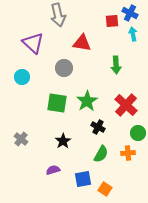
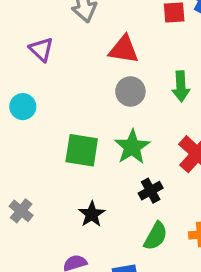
purple triangle: (33, 43) -> (41, 49), size x0.7
gray circle: (64, 68) -> (130, 91), moved
black cross: (98, 127) -> (151, 191), turned 32

